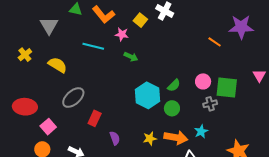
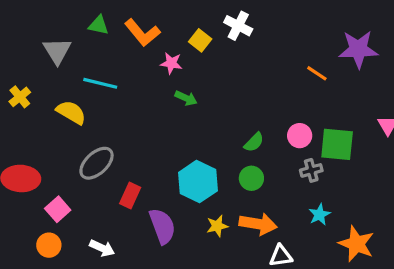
cyan line: (93, 46) -> (100, 83), moved
cyan hexagon: (147, 95) -> (198, 182), moved
cyan star: (201, 131) -> (320, 215), moved
purple semicircle: (115, 138) -> (162, 226), size x1.6

